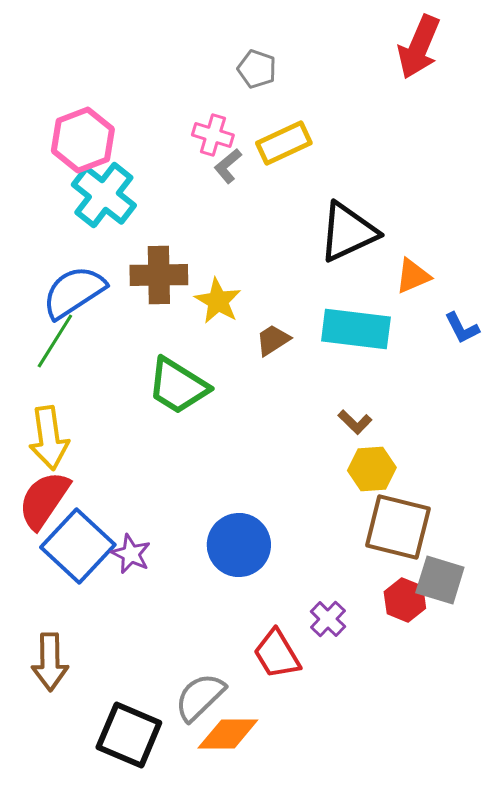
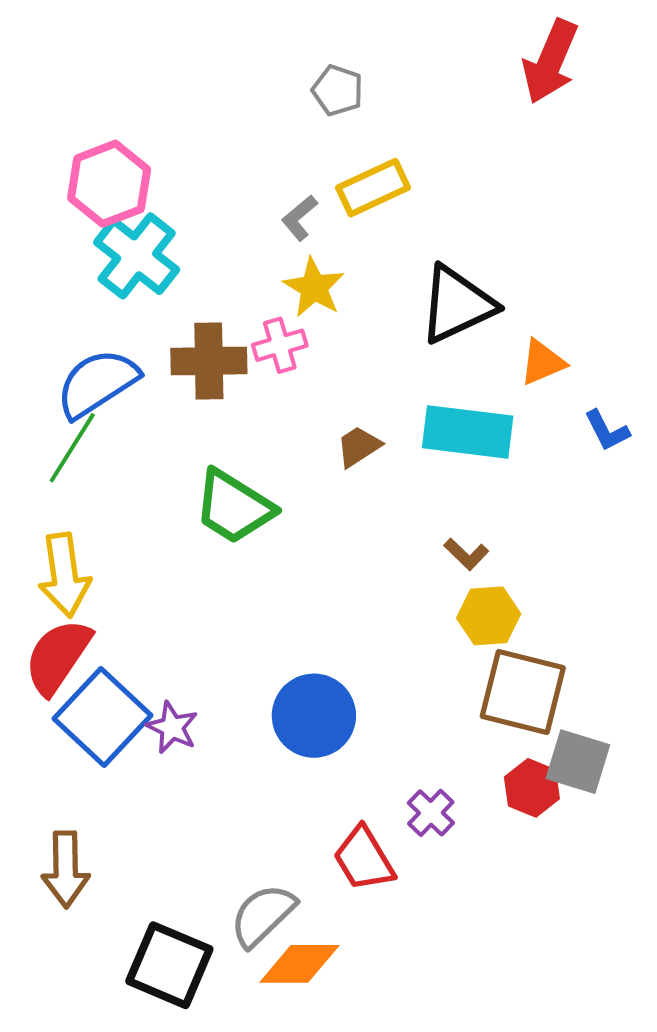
pink cross: (213, 135) -> (280, 345), moved, turned -33
yellow star: (218, 301) -> (314, 287), moved

